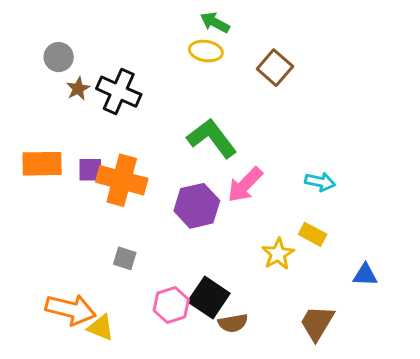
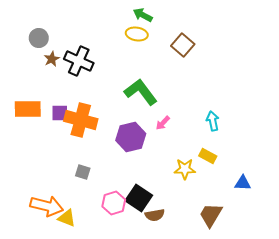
cyan arrow: (320, 182) -> (213, 121), turned -114
pink arrow: (245, 185) -> (163, 123), size x0.6
yellow star: (278, 254) -> (185, 169), turned 30

